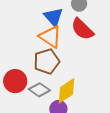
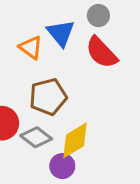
orange triangle: (50, 37) -> (31, 47), moved, size x0.7

